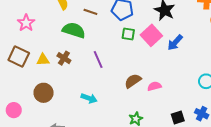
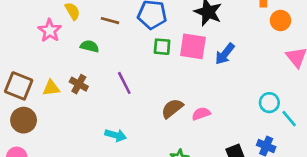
pink star: (26, 23) -> (50, 31), moved
green semicircle: (74, 30) -> (90, 46), size x0.6
pink square: (151, 35) -> (193, 46), turned -35
brown circle: (44, 93) -> (24, 120), moved

